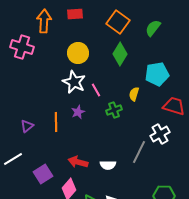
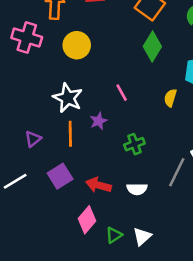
yellow circle: (78, 53) -> (77, 45), moved
white star: (74, 82) -> (68, 98), moved
green cross: (114, 110) -> (134, 144), moved
purple square: (43, 174) -> (60, 176), moved

